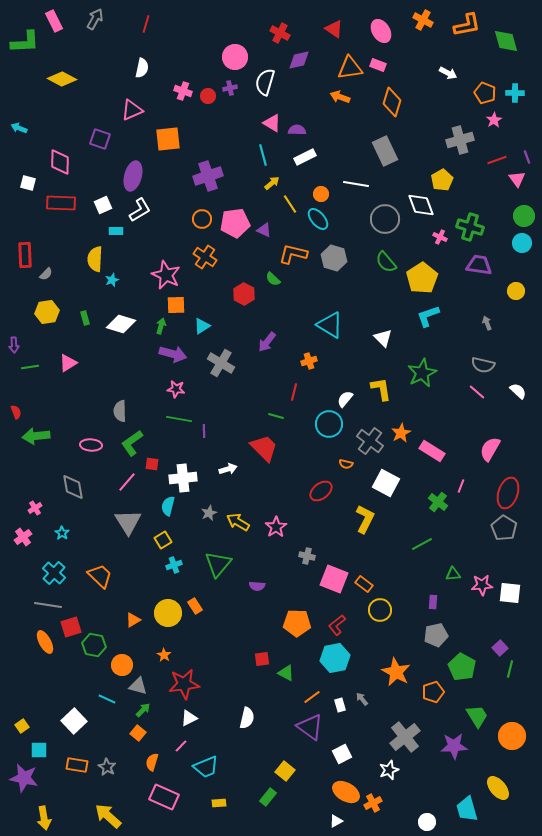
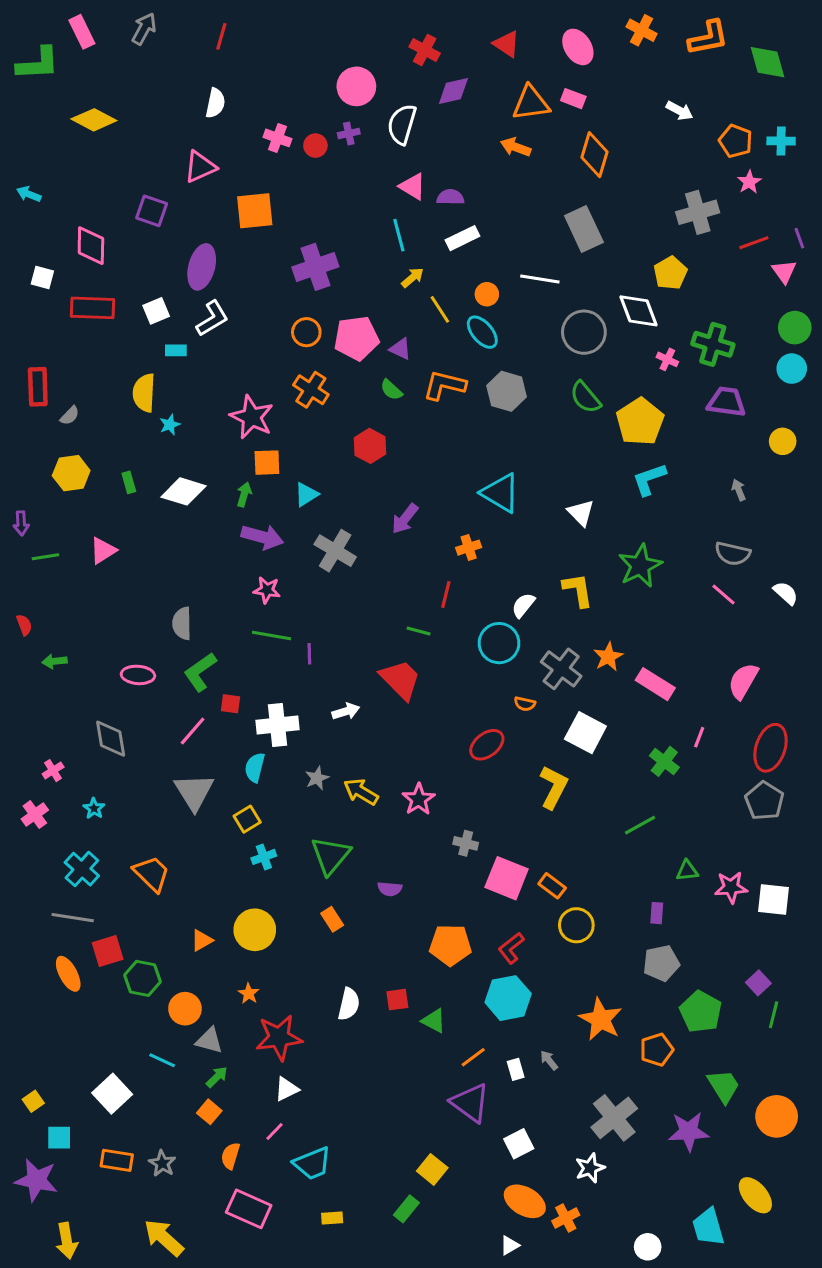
green semicircle: (273, 279) -> (391, 390), moved
green arrow: (36, 436) -> (55, 661), size x0.6
orange rectangle: (195, 606) -> (332, 919), moved
white semicircle: (247, 718) -> (349, 1004), moved

